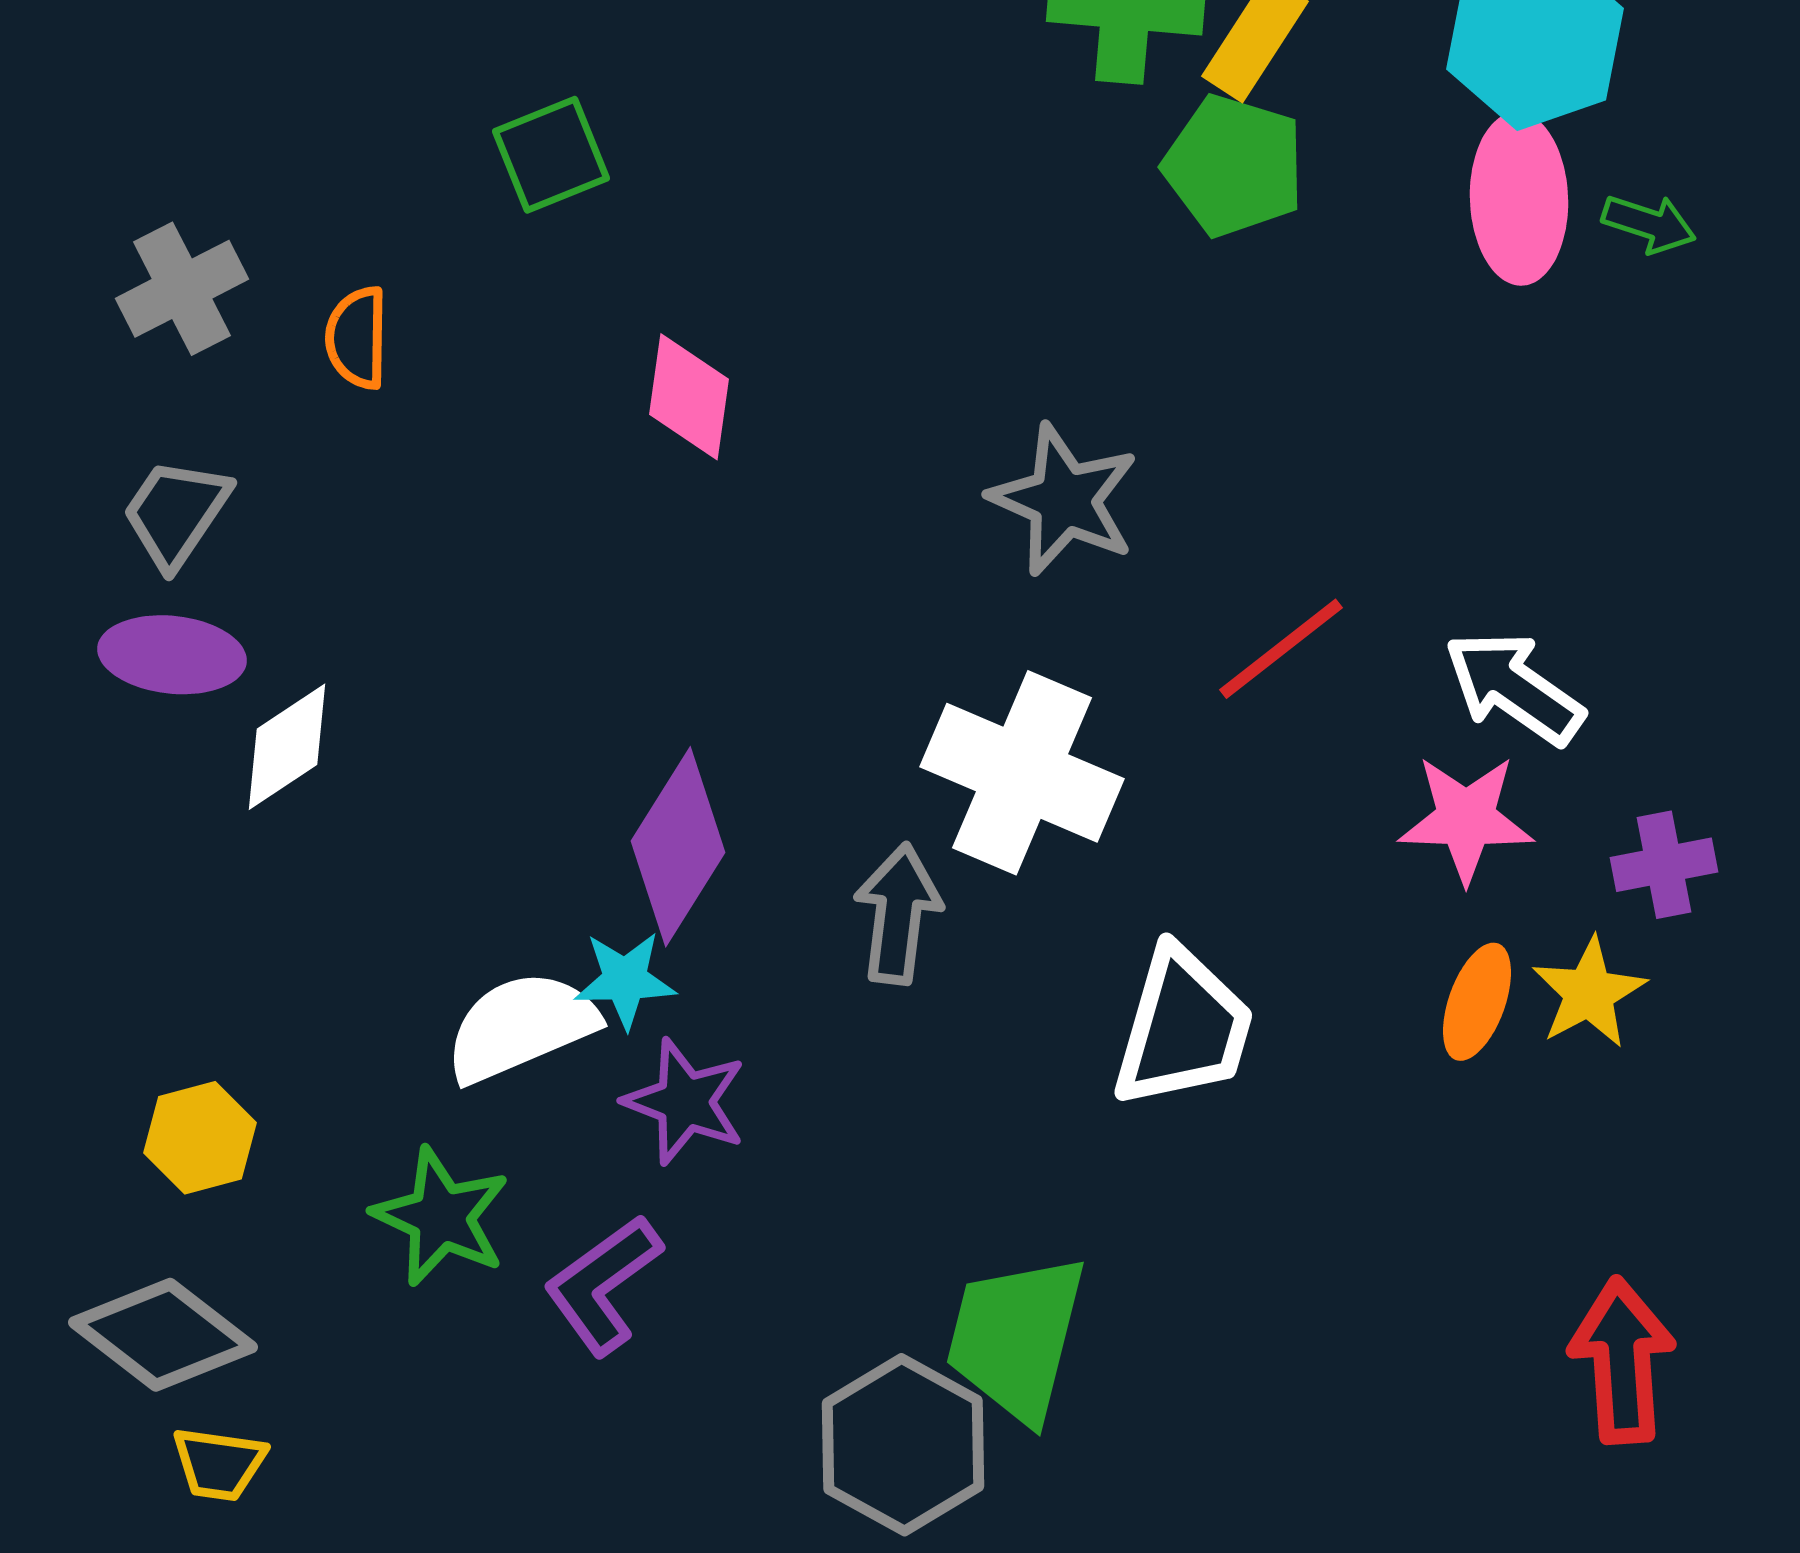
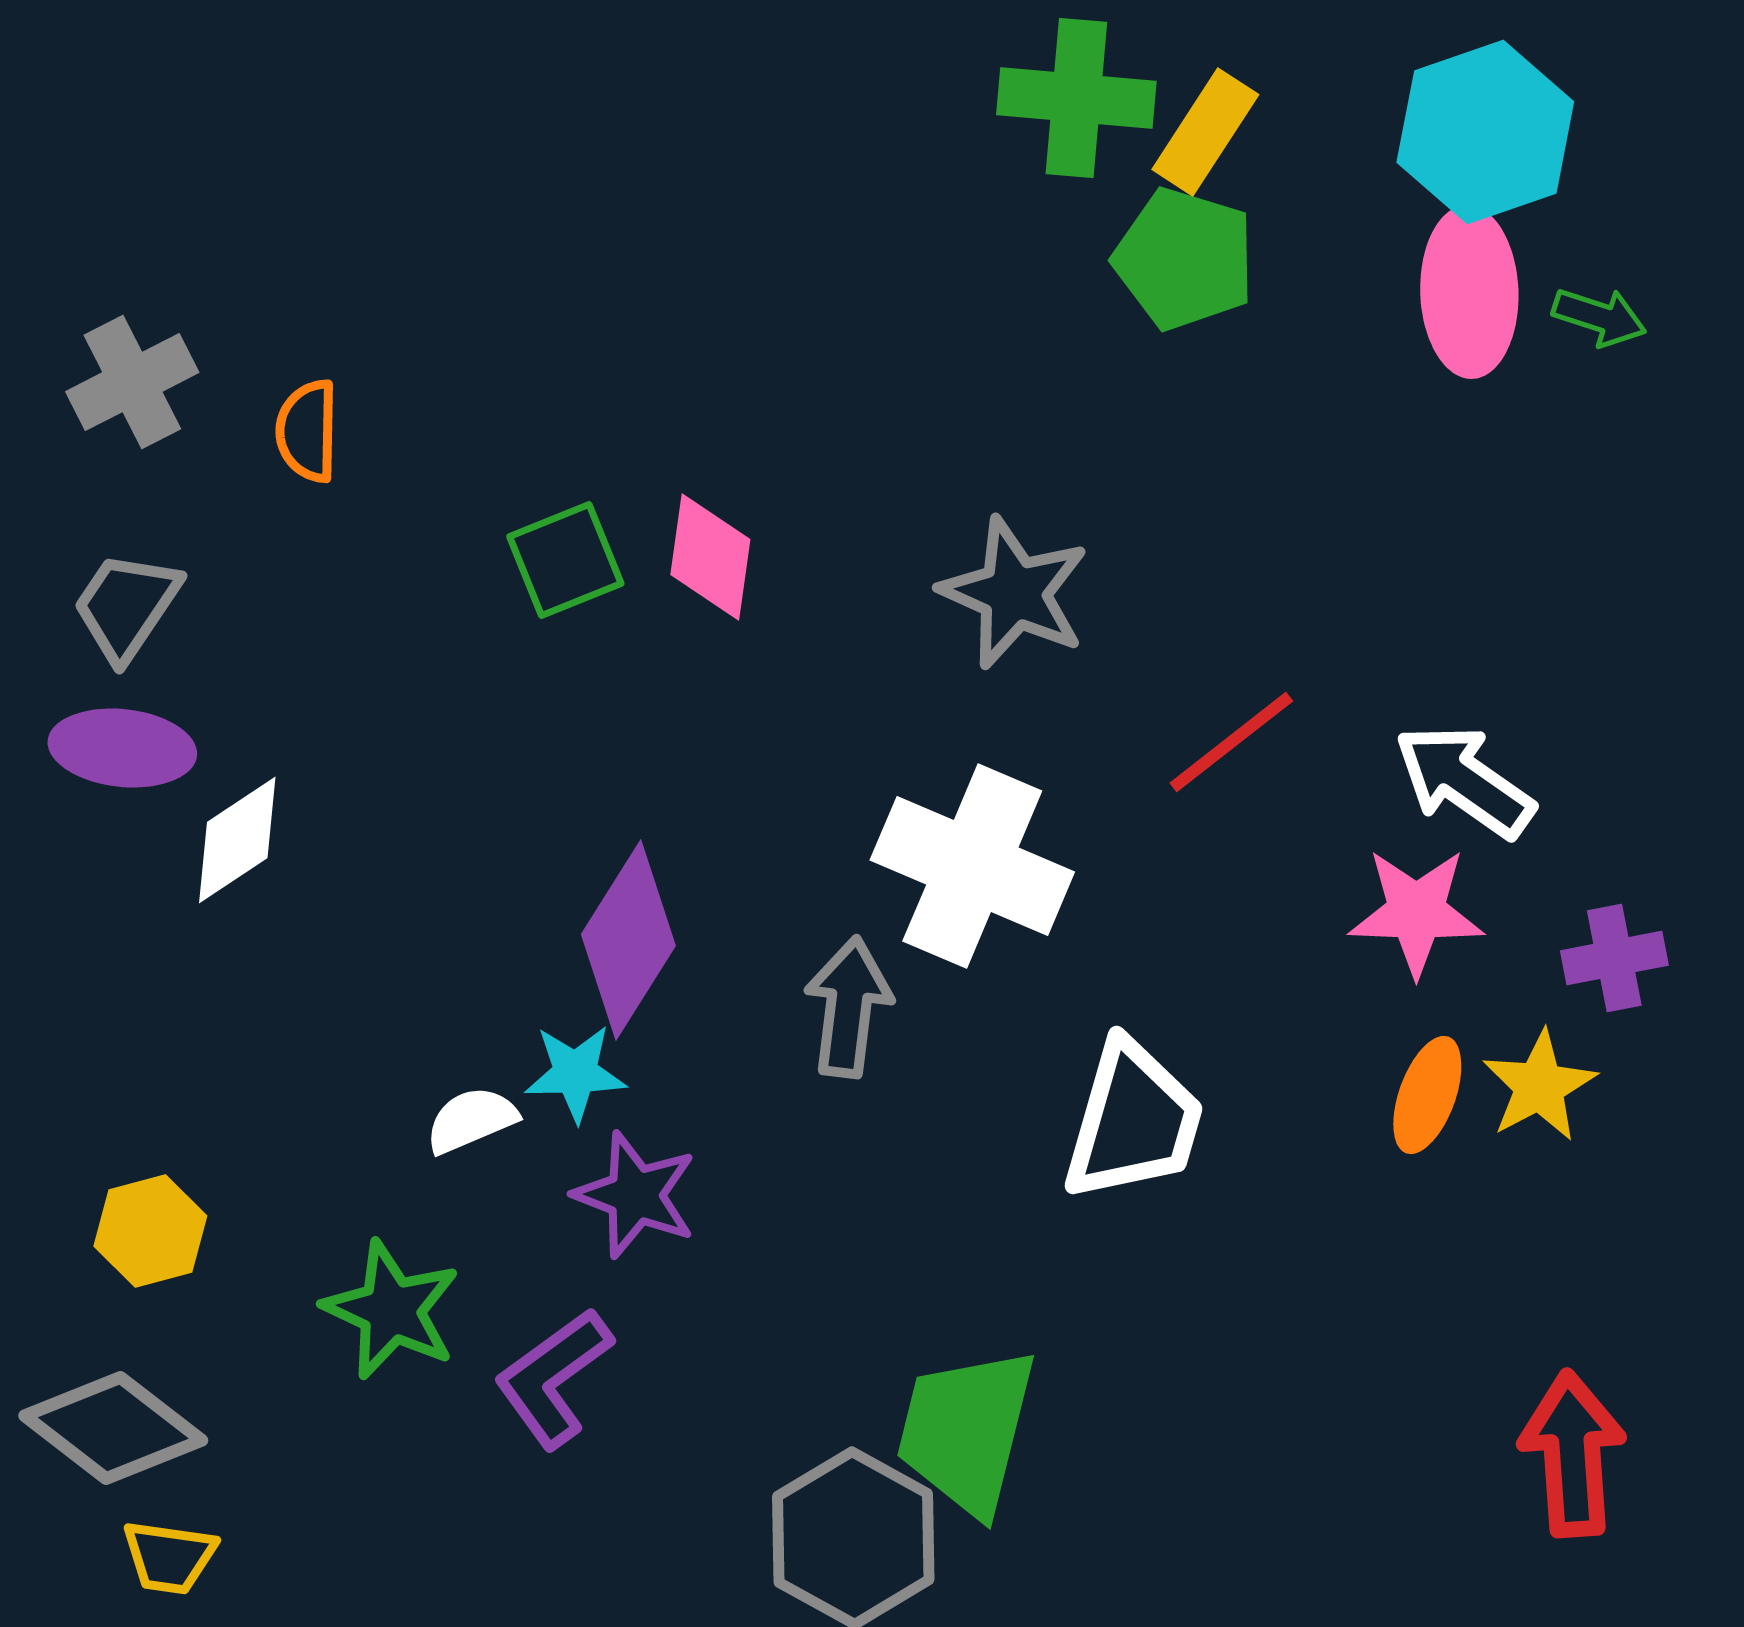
green square: (551, 155) -> (565, 560), moved
pink diamond: (689, 397) -> (710, 557), moved
white semicircle: (521, 1027) -> (471, 1120), size x0.6

